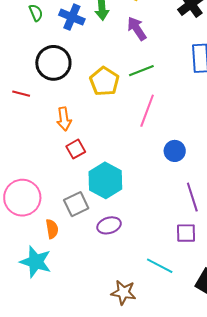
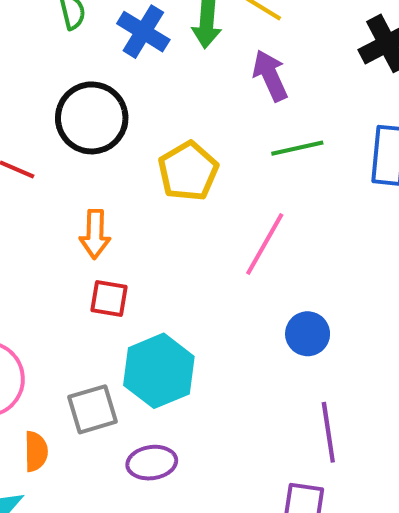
green line: (141, 71) -> (297, 148), moved
red square: (76, 149) -> (109, 298), turned 30

